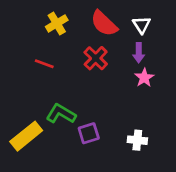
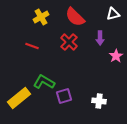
white triangle: (141, 25) -> (113, 14), moved, turned 48
pink star: (144, 78) -> (116, 56), moved

